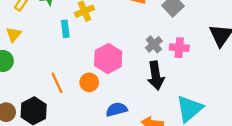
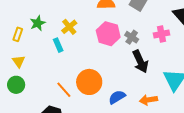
pink cross: (179, 48) -> (162, 34), moved
pink hexagon: (108, 59) -> (108, 34), moved
orange circle: (89, 82) -> (89, 82), size x1.6

